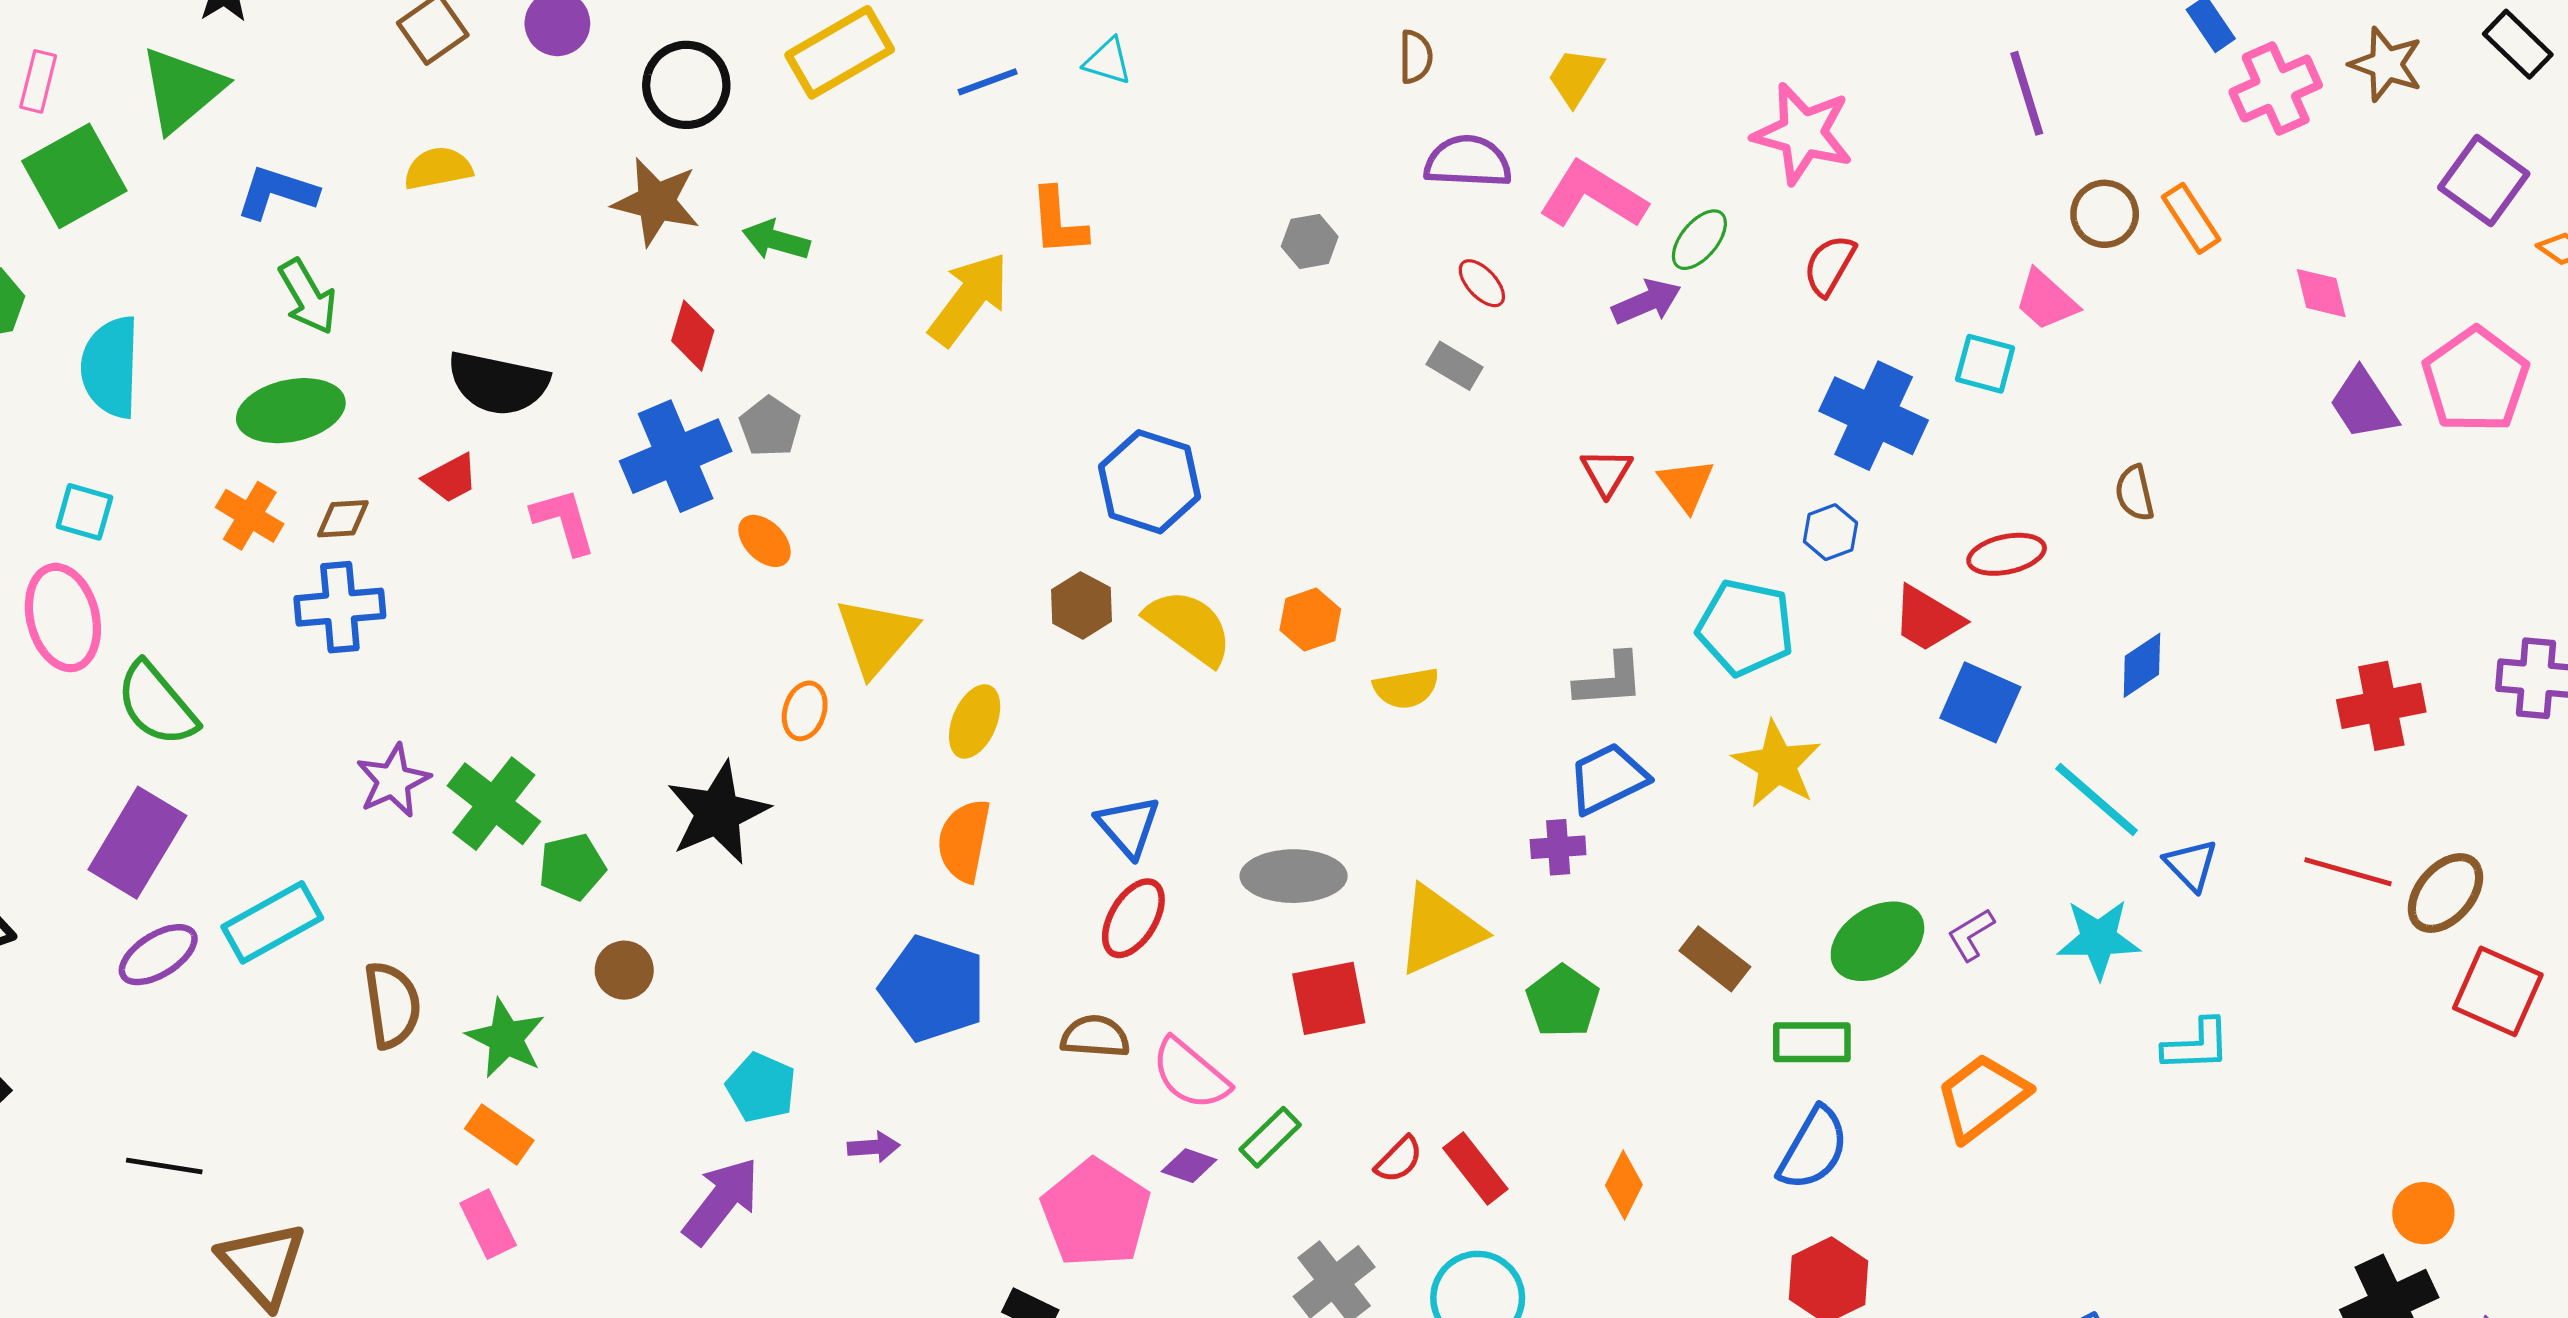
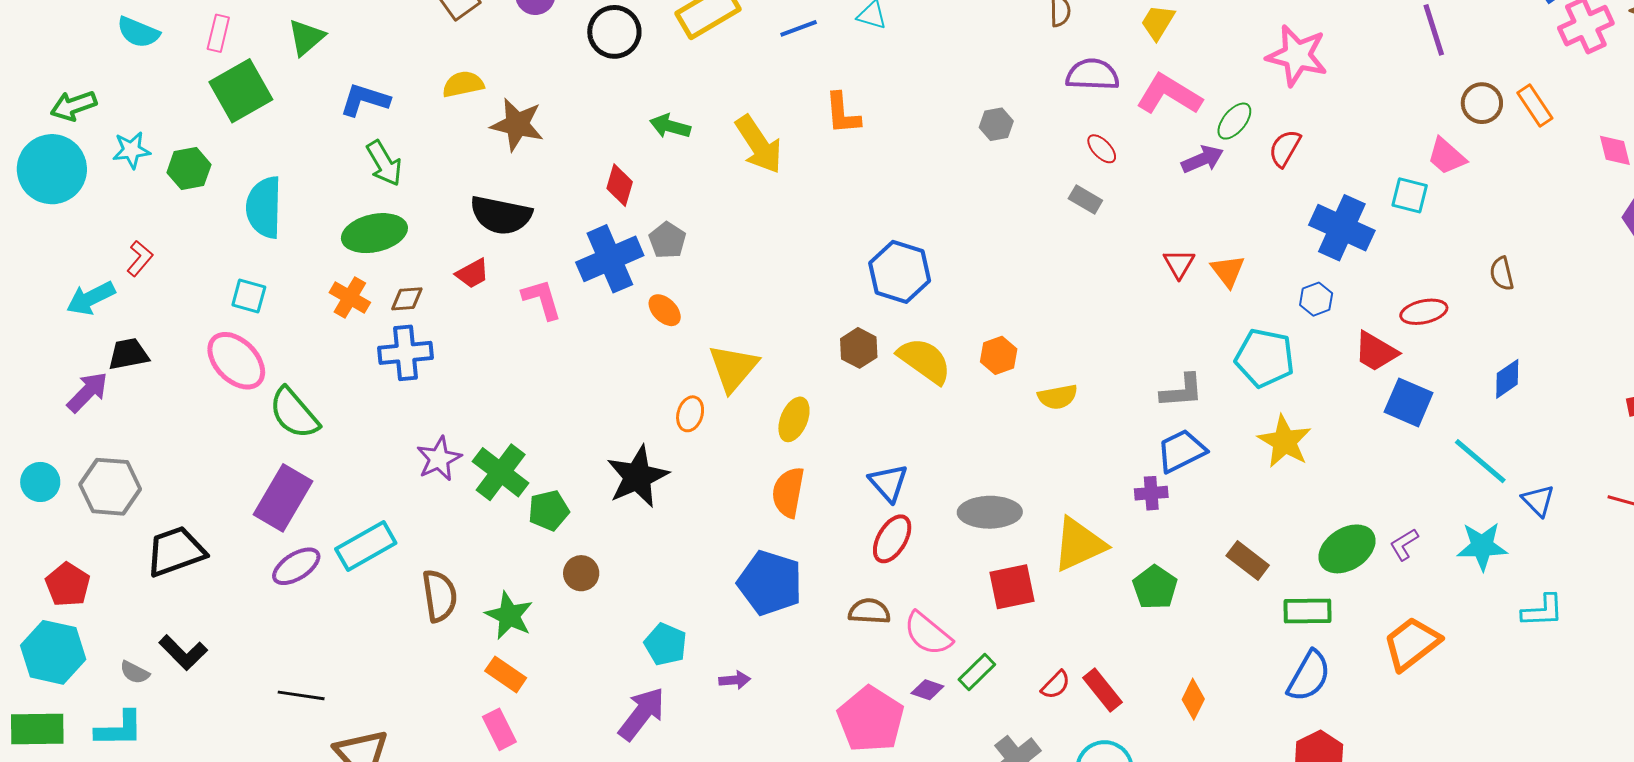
green triangle: (182, 89) -> (306, 37), size x0.7
brown star: (656, 202) -> (517, 125), moved
red semicircle: (1829, 265) -> (1285, 148), moved
yellow arrow: (969, 299) -> (759, 144), moved, turned 110
pink ellipse: (63, 618) -> (236, 361), turned -30

